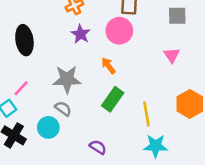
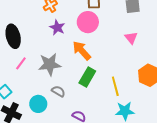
orange arrow: (108, 66) -> (82, 51), size x1.5
pink line: (21, 88) -> (21, 63), moved
gray semicircle: (63, 109) -> (58, 91), moved

